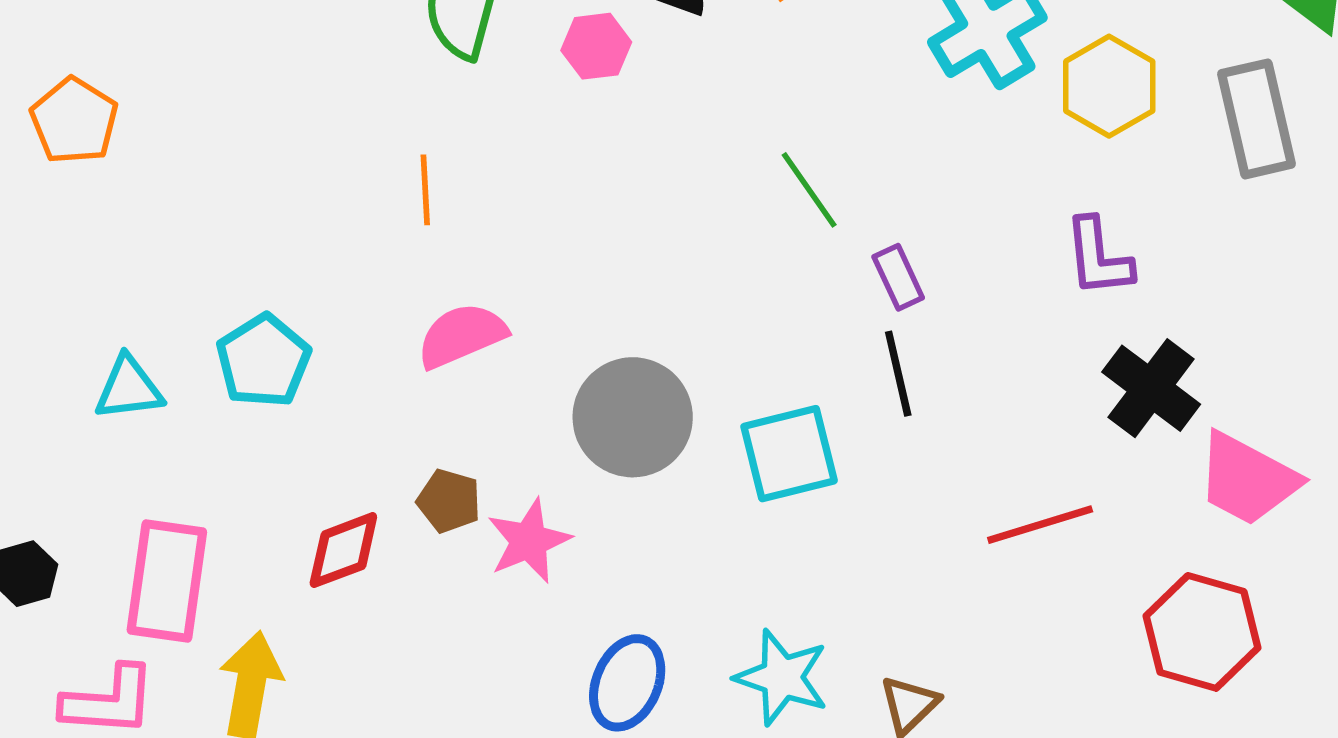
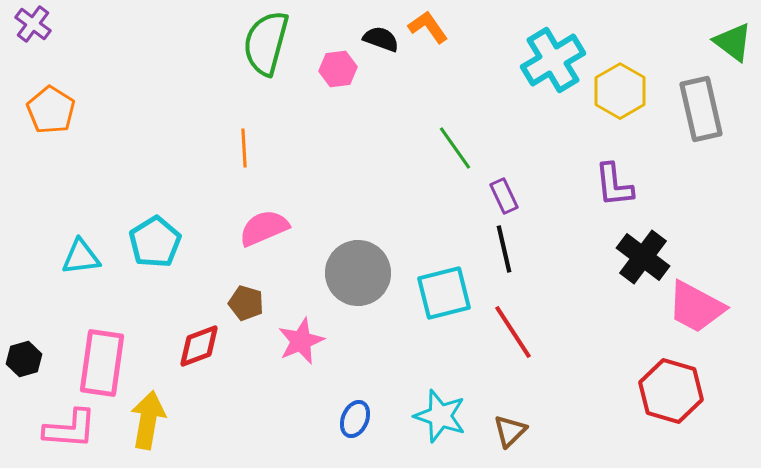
brown pentagon: (449, 501) -> (246, 303), moved
red line: (1040, 525) -> (513, 332), moved, turned 74
blue ellipse: (627, 683) -> (355, 419), size x0.7

